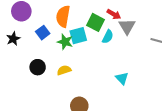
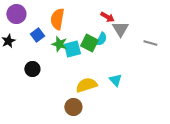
green square: (96, 22) -> (89, 43), moved
cyan square: (78, 36) -> (72, 49), moved
yellow semicircle: (64, 70) -> (86, 85), moved, size x1.5

